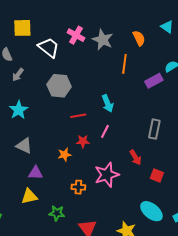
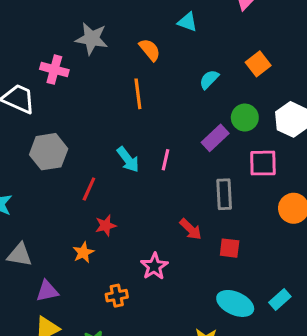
gray star: (103, 40) -> (92, 39), moved
purple rectangle: (154, 81) -> (215, 138), moved
red line: (78, 116) -> (89, 189), turned -42
gray rectangle: (154, 129) -> (224, 194), moved
pink line: (105, 131) -> (166, 160), moved
pink star: (107, 175) -> (154, 266), size x0.7

